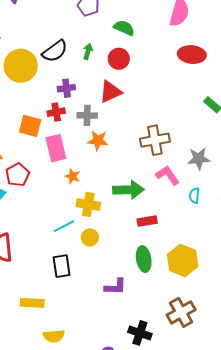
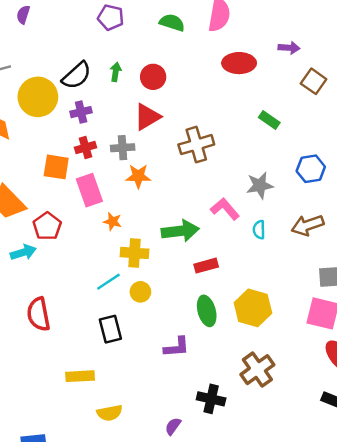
green semicircle: (124, 28) -> (172, 23), moved
purple cross: (66, 88) -> (81, 112), moved
brown cross: (155, 140) -> (196, 145), moved

